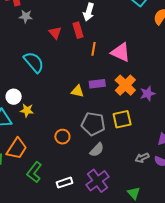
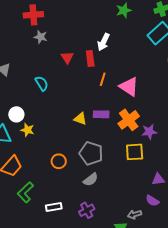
cyan semicircle: (34, 62) -> (42, 83), size x0.7
yellow square: (122, 119) -> (135, 152), moved
gray arrow: (142, 158) -> (135, 214), moved
purple cross: (97, 181) -> (87, 210), size x0.7

